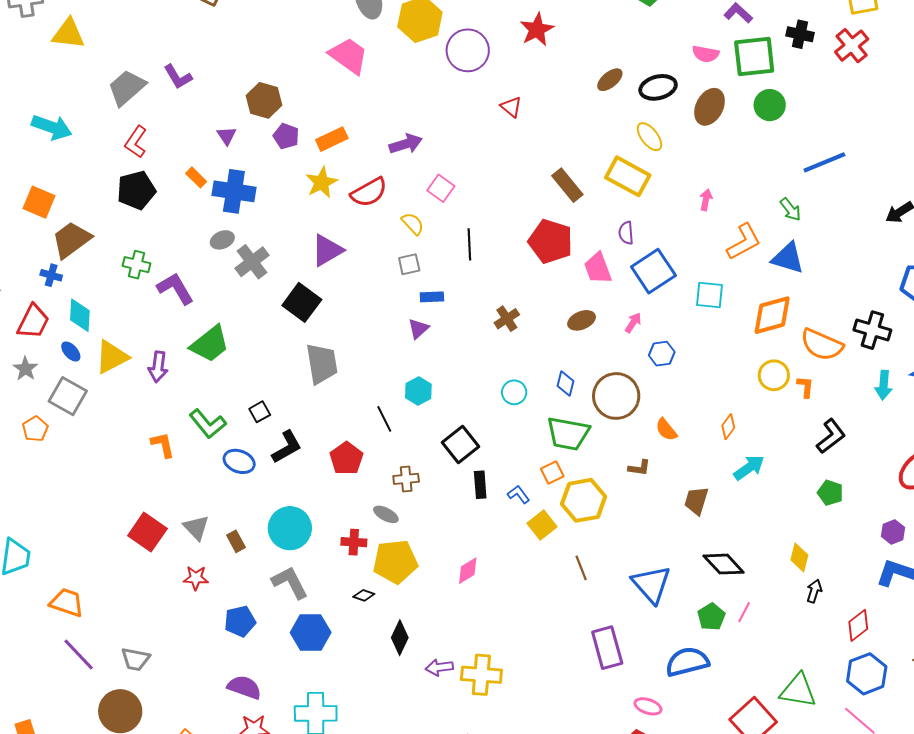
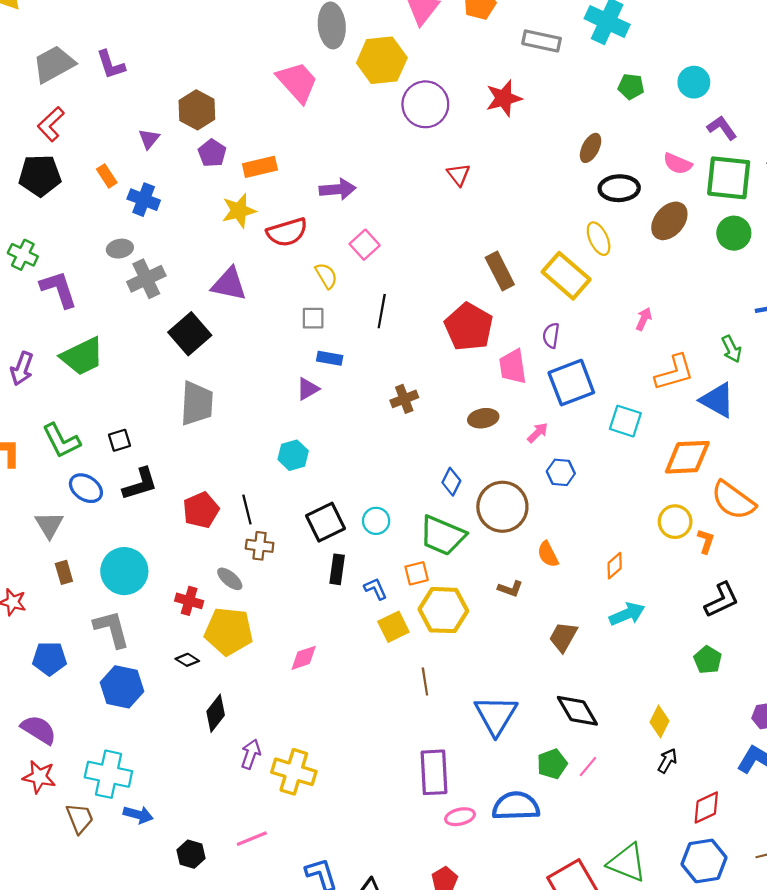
brown ellipse: (610, 80) -> (591, 148), moved, turned -36
blue cross: (234, 191) -> (144, 200), size x0.7
purple triangle: (327, 250) -> (229, 284), turned 30
cyan circle: (514, 392) -> (376, 521), moved
black line: (384, 419) -> (247, 509), moved
gray triangle: (196, 528) -> (49, 525), moved
purple arrow: (439, 667) -> (251, 754), turned 104
pink ellipse: (648, 706) -> (460, 817), moved, turned -44

